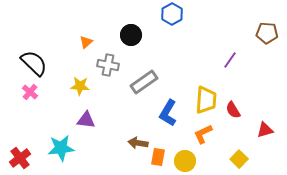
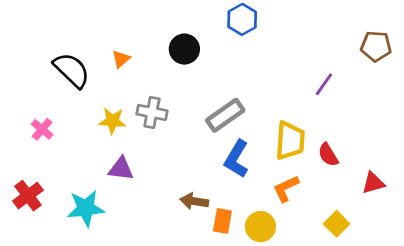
black semicircle: (34, 63) -> (72, 70), moved
gray cross: (108, 65) -> (152, 112), moved
gray rectangle: (144, 82) -> (225, 115), moved
red cross: (20, 158) -> (28, 196), moved

